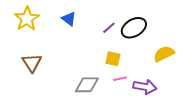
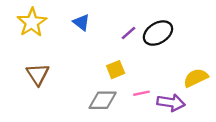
yellow semicircle: (164, 54) -> (196, 78), moved
yellow square: (113, 59) -> (116, 70), moved, turned -35

